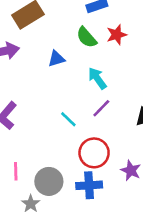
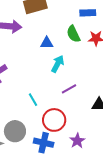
cyan arrow: (97, 78) -> (58, 64), moved, turned 48
cyan line: (68, 119) -> (33, 100), moved

